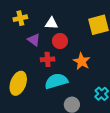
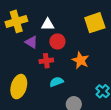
yellow cross: (20, 18) -> (16, 21), size x1.5
cyan semicircle: (56, 81) -> (56, 82), size x0.6

